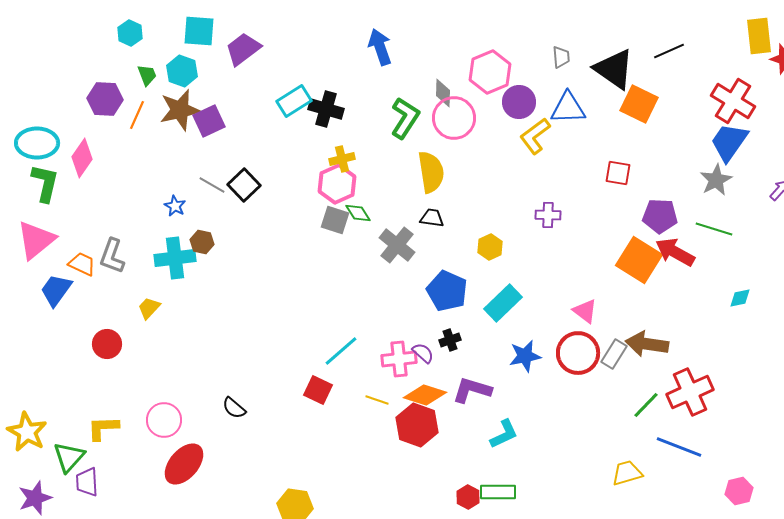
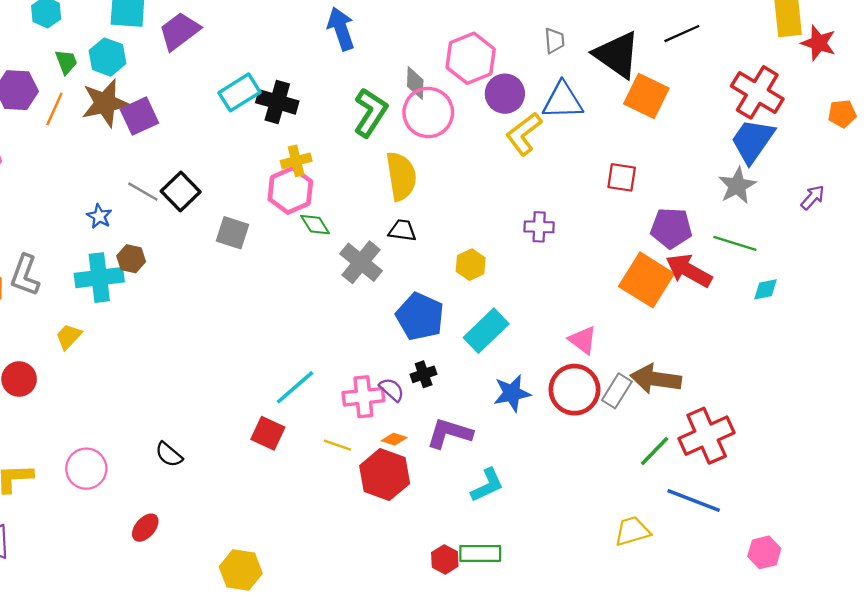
gray square: (335, 220) -> (233, 233), moved
cyan diamond: (740, 298) -> (766, 289), moved
orange diamond: (425, 395) -> (394, 439), size x0.5
red ellipse: (184, 464) -> (145, 528), moved, size x0.6

